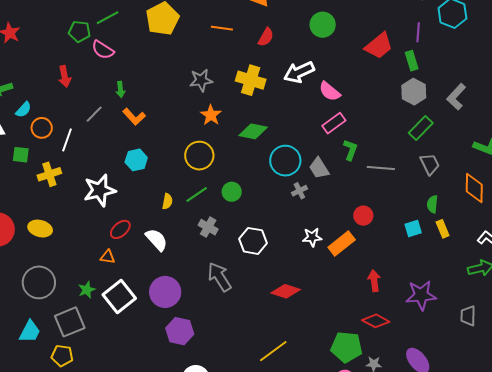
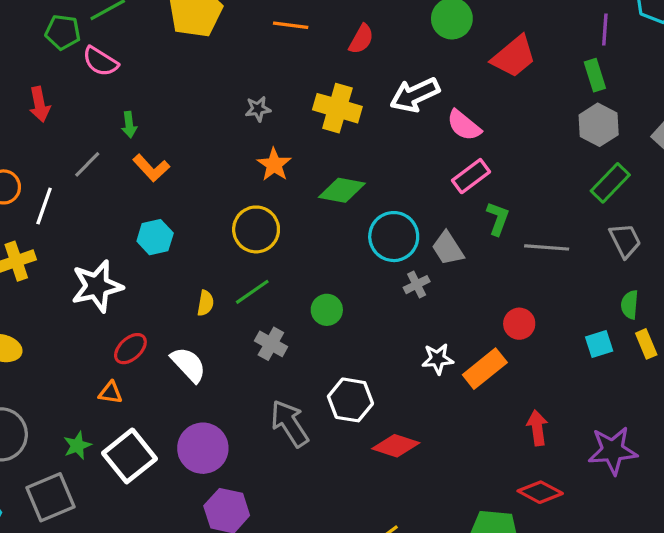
red trapezoid: (379, 46) -> (514, 57), moved
gray star: (201, 80) -> (258, 109), size x0.7
green circle: (232, 192) -> (327, 310), moved
white hexagon: (253, 241) -> (350, 400), moved

